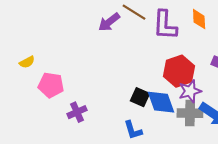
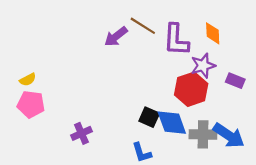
pink pentagon: (51, 85) -> (31, 104), moved
purple star: (190, 91) -> (203, 66), moved

